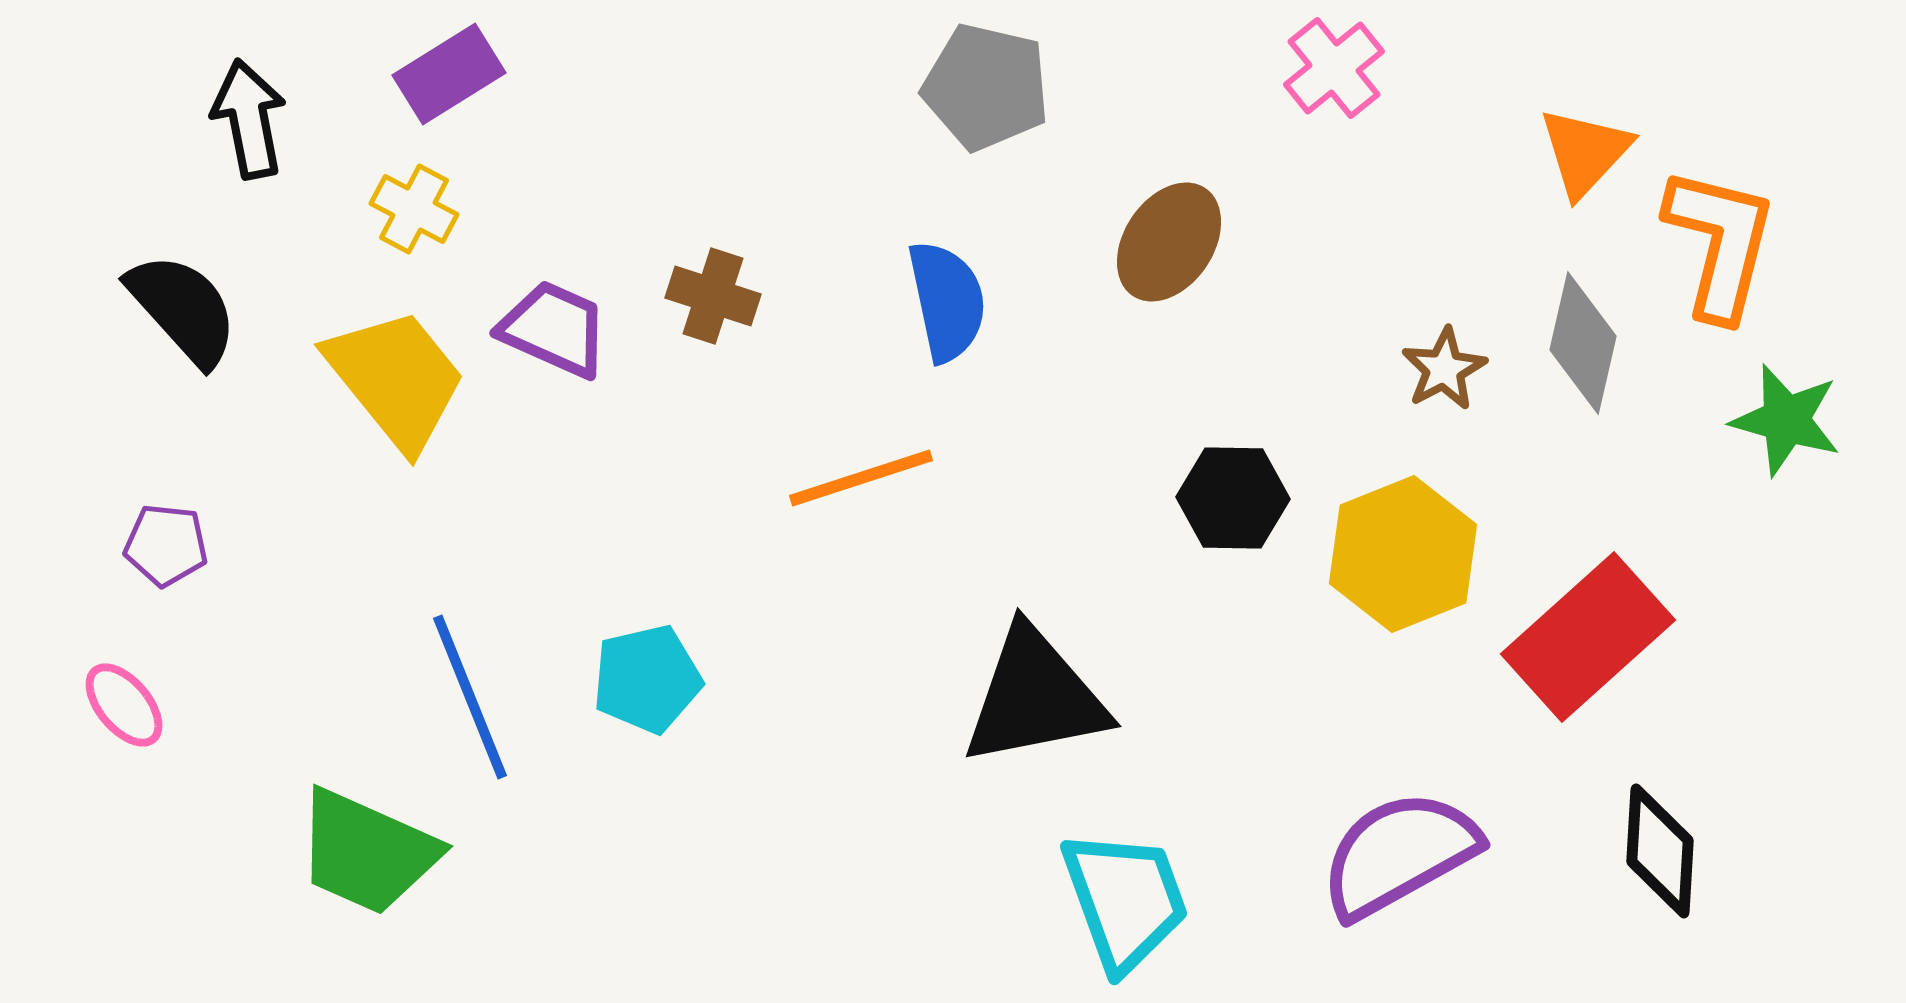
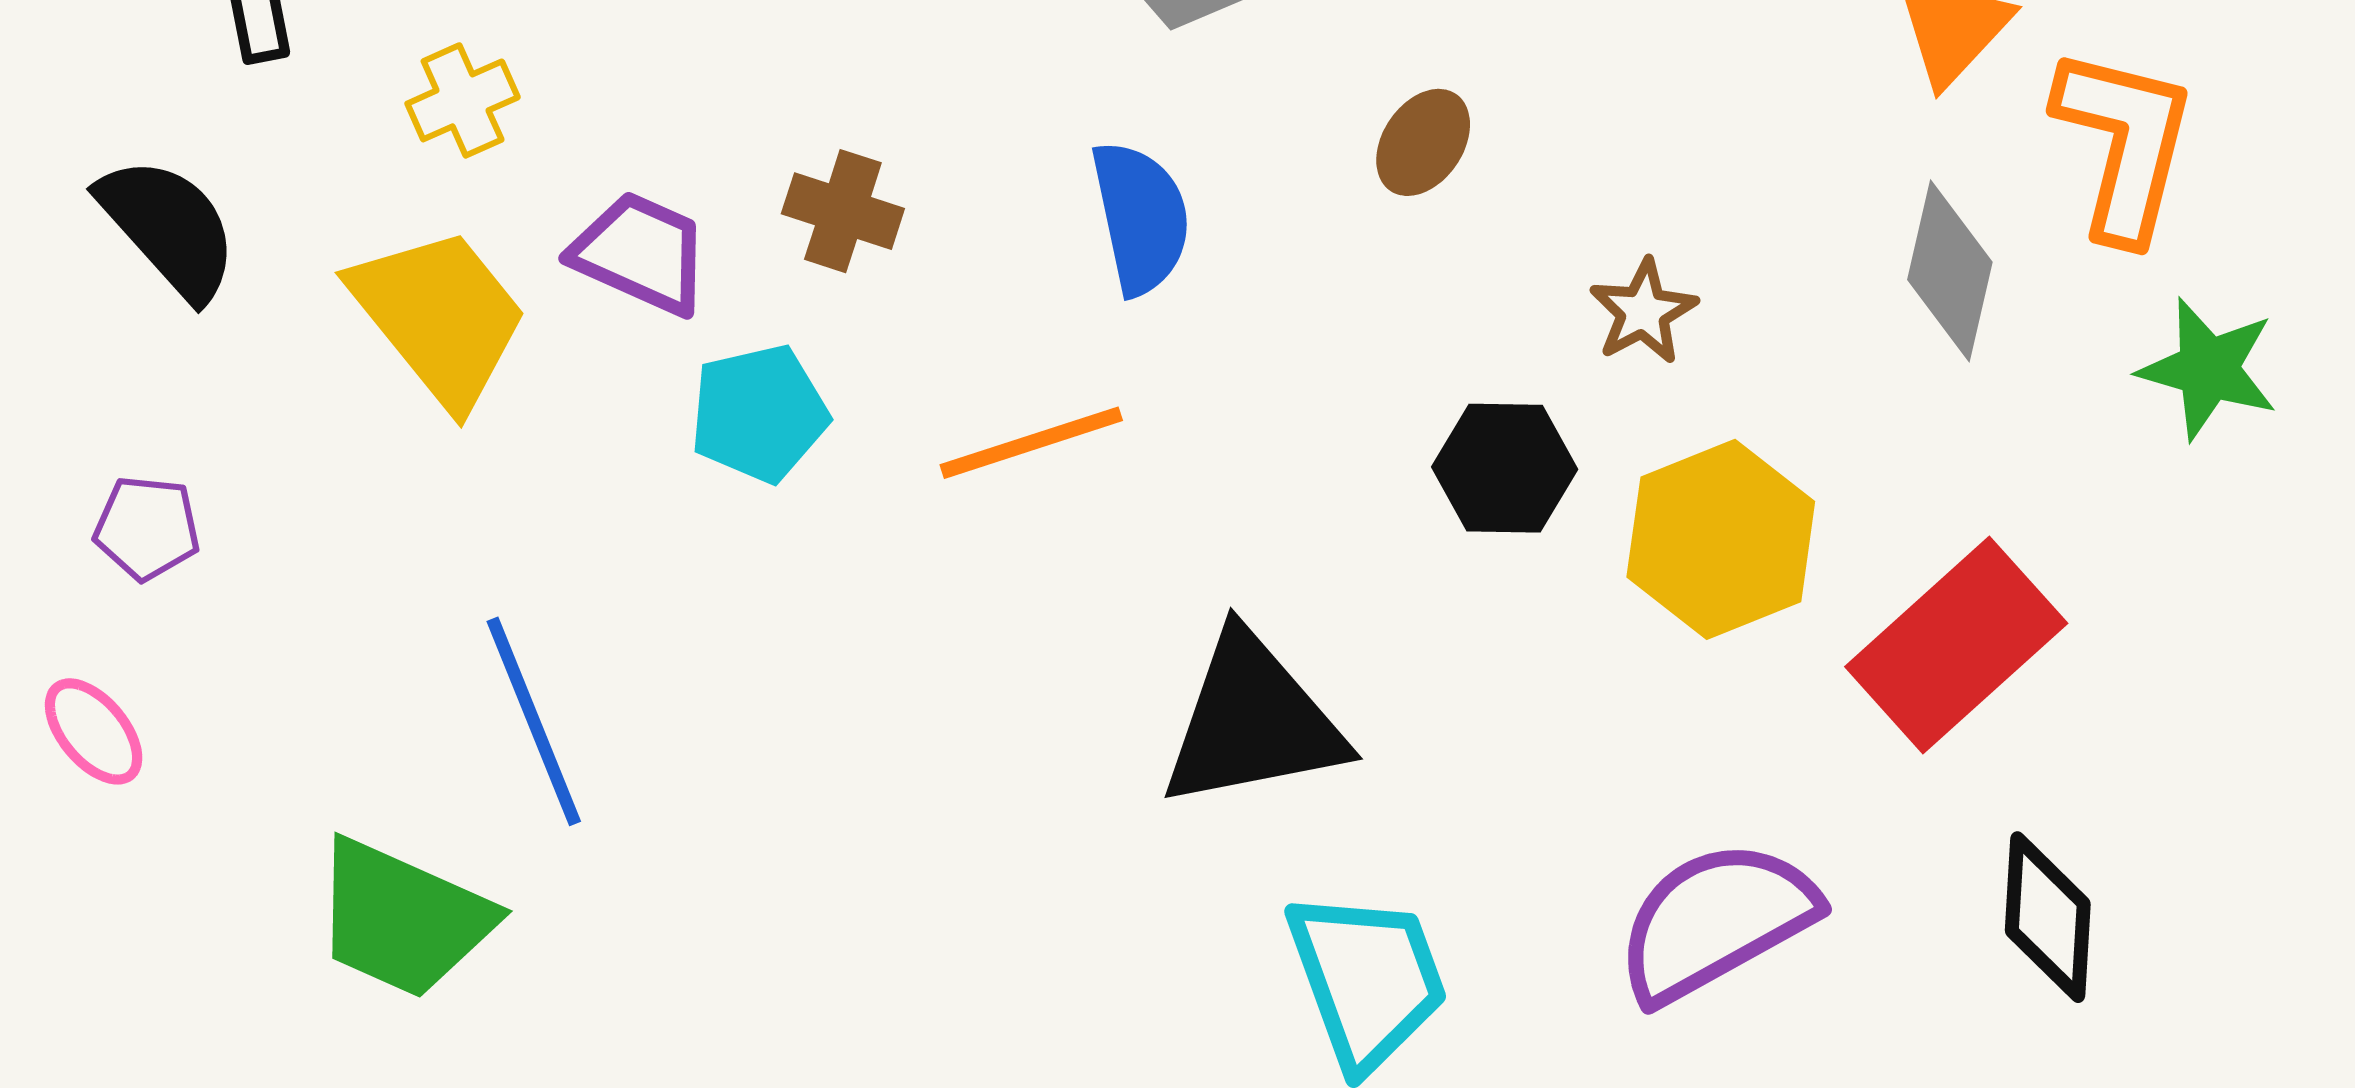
yellow cross: (414, 209) -> (463, 100), turned 38
brown ellipse: (1169, 242) -> (1423, 142), size x0.7
brown star: (1444, 369) -> (1643, 312), moved
cyan pentagon: (647, 679) -> (759, 413), moved

